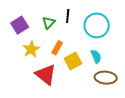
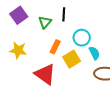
purple square: (20, 25) -> (19, 15), moved
cyan circle: (97, 25) -> (82, 38), moved, size x0.7
yellow star: (31, 49) -> (18, 50), moved, turned -30

